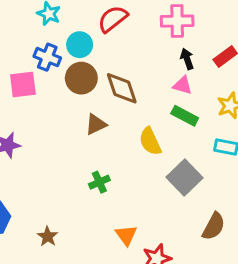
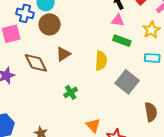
brown diamond: (122, 88) -> (36, 63), moved
yellow semicircle: (150, 141) -> (101, 61), turned -144
brown semicircle: (214, 226) -> (151, 112), turned -30

